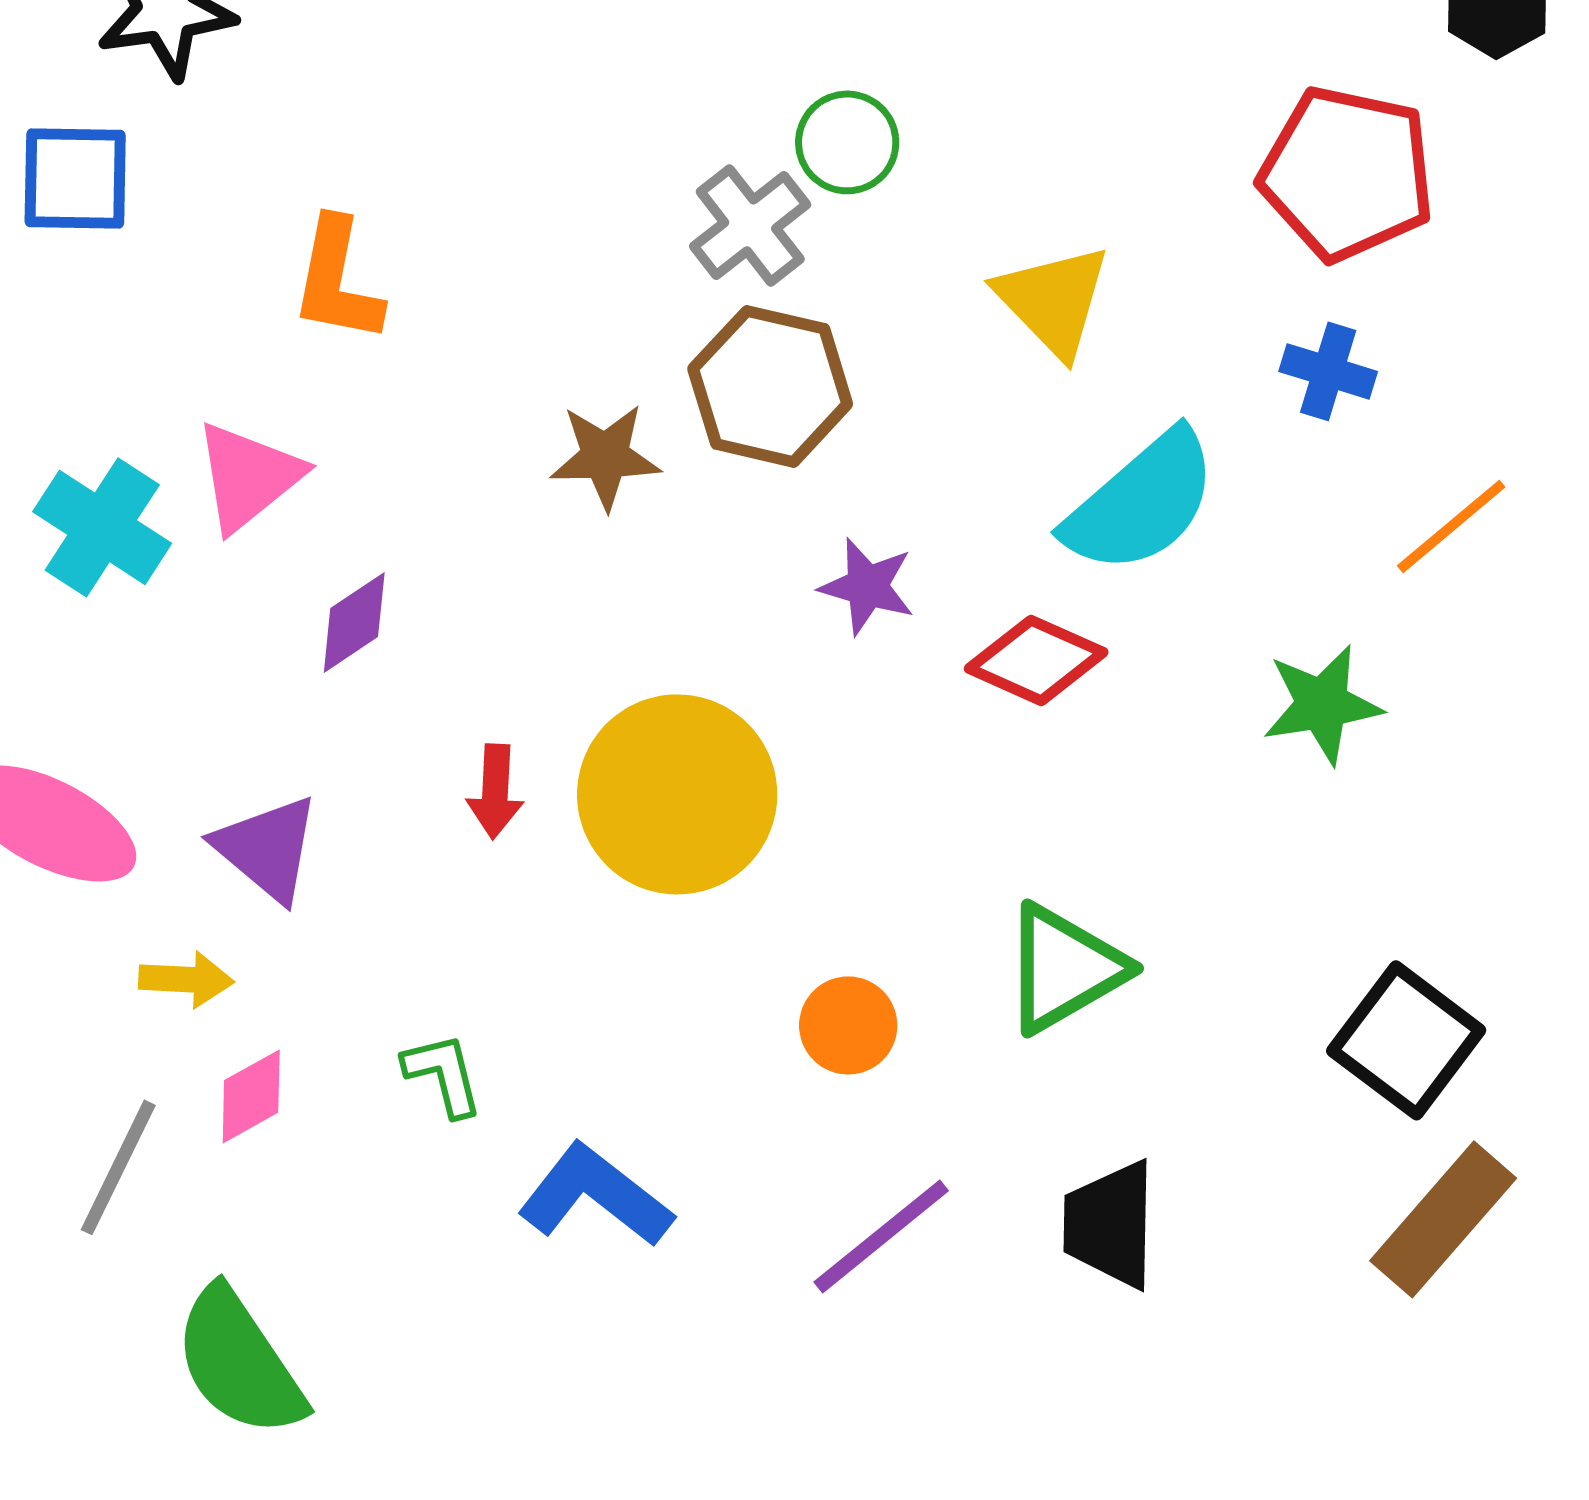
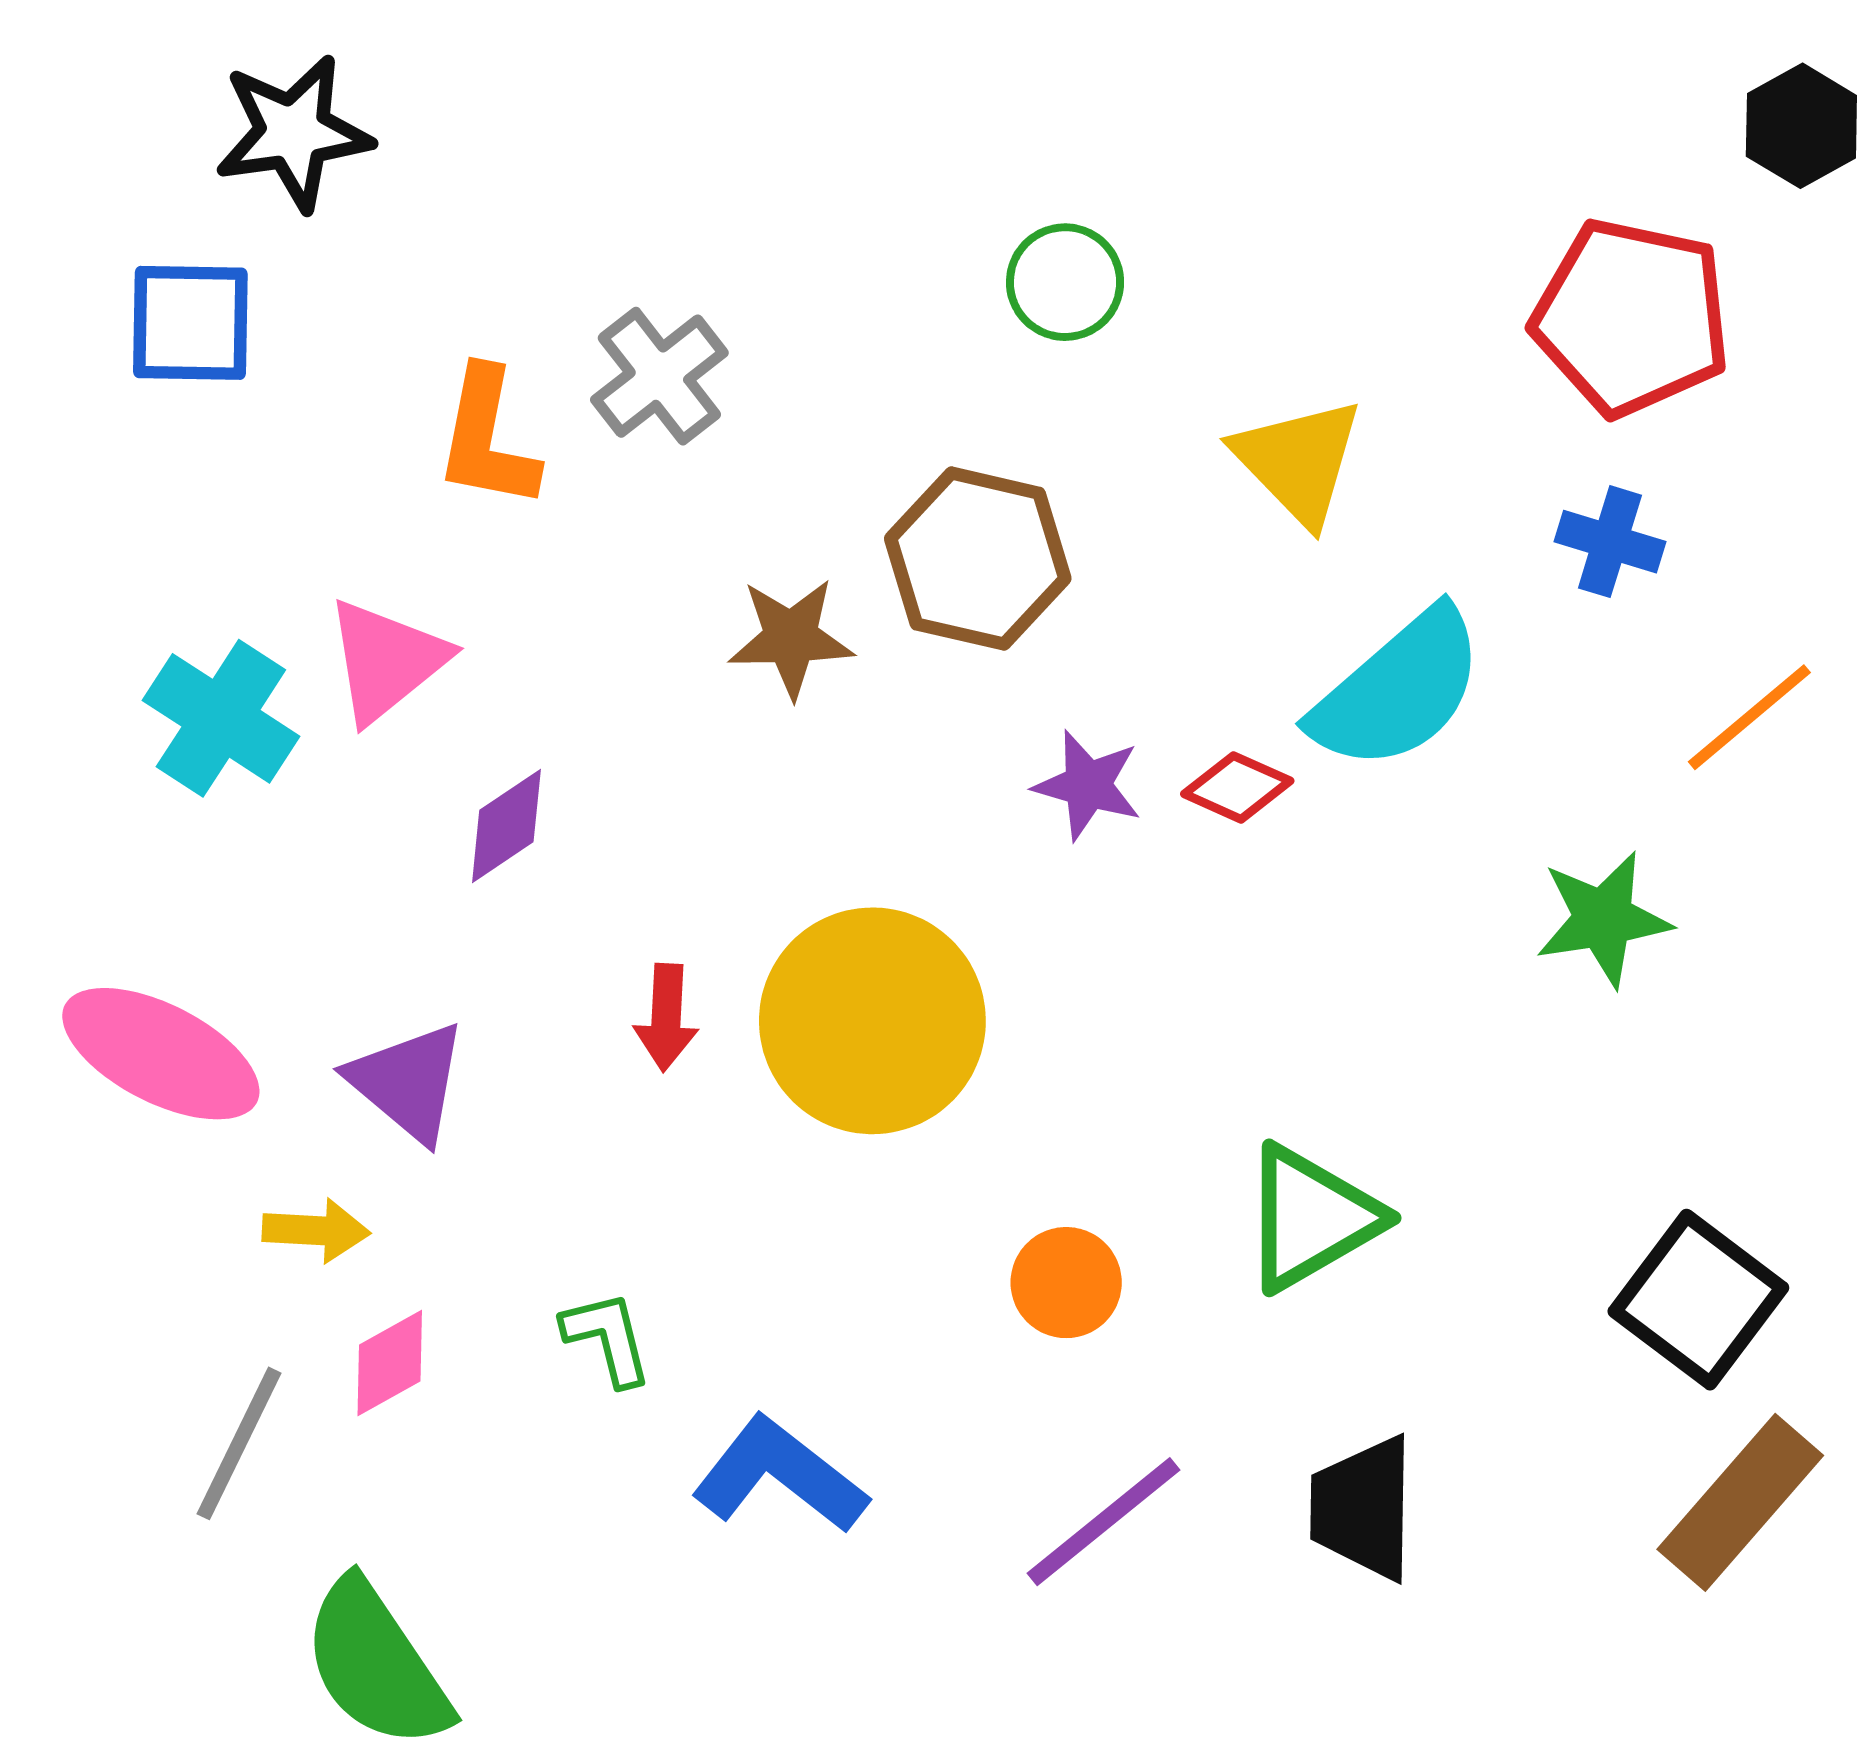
gray cross: (750, 225) -> (659, 376), moved
red diamond: (1036, 660) -> (1237, 787), moved, size x0.7

